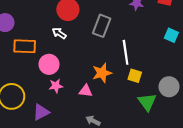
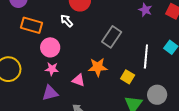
gray rectangle: (102, 26) -> (112, 37), moved
white line: (126, 52) -> (146, 57), moved
purple triangle: (41, 112) -> (50, 93), moved

